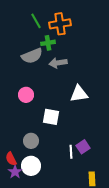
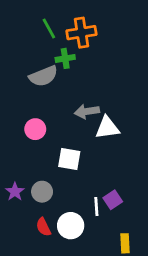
gray arrow: (58, 63) -> (87, 111), moved
red semicircle: (11, 159) -> (43, 227), moved
white circle: (31, 166) -> (71, 226), moved
purple star: (15, 172) -> (15, 192), moved

